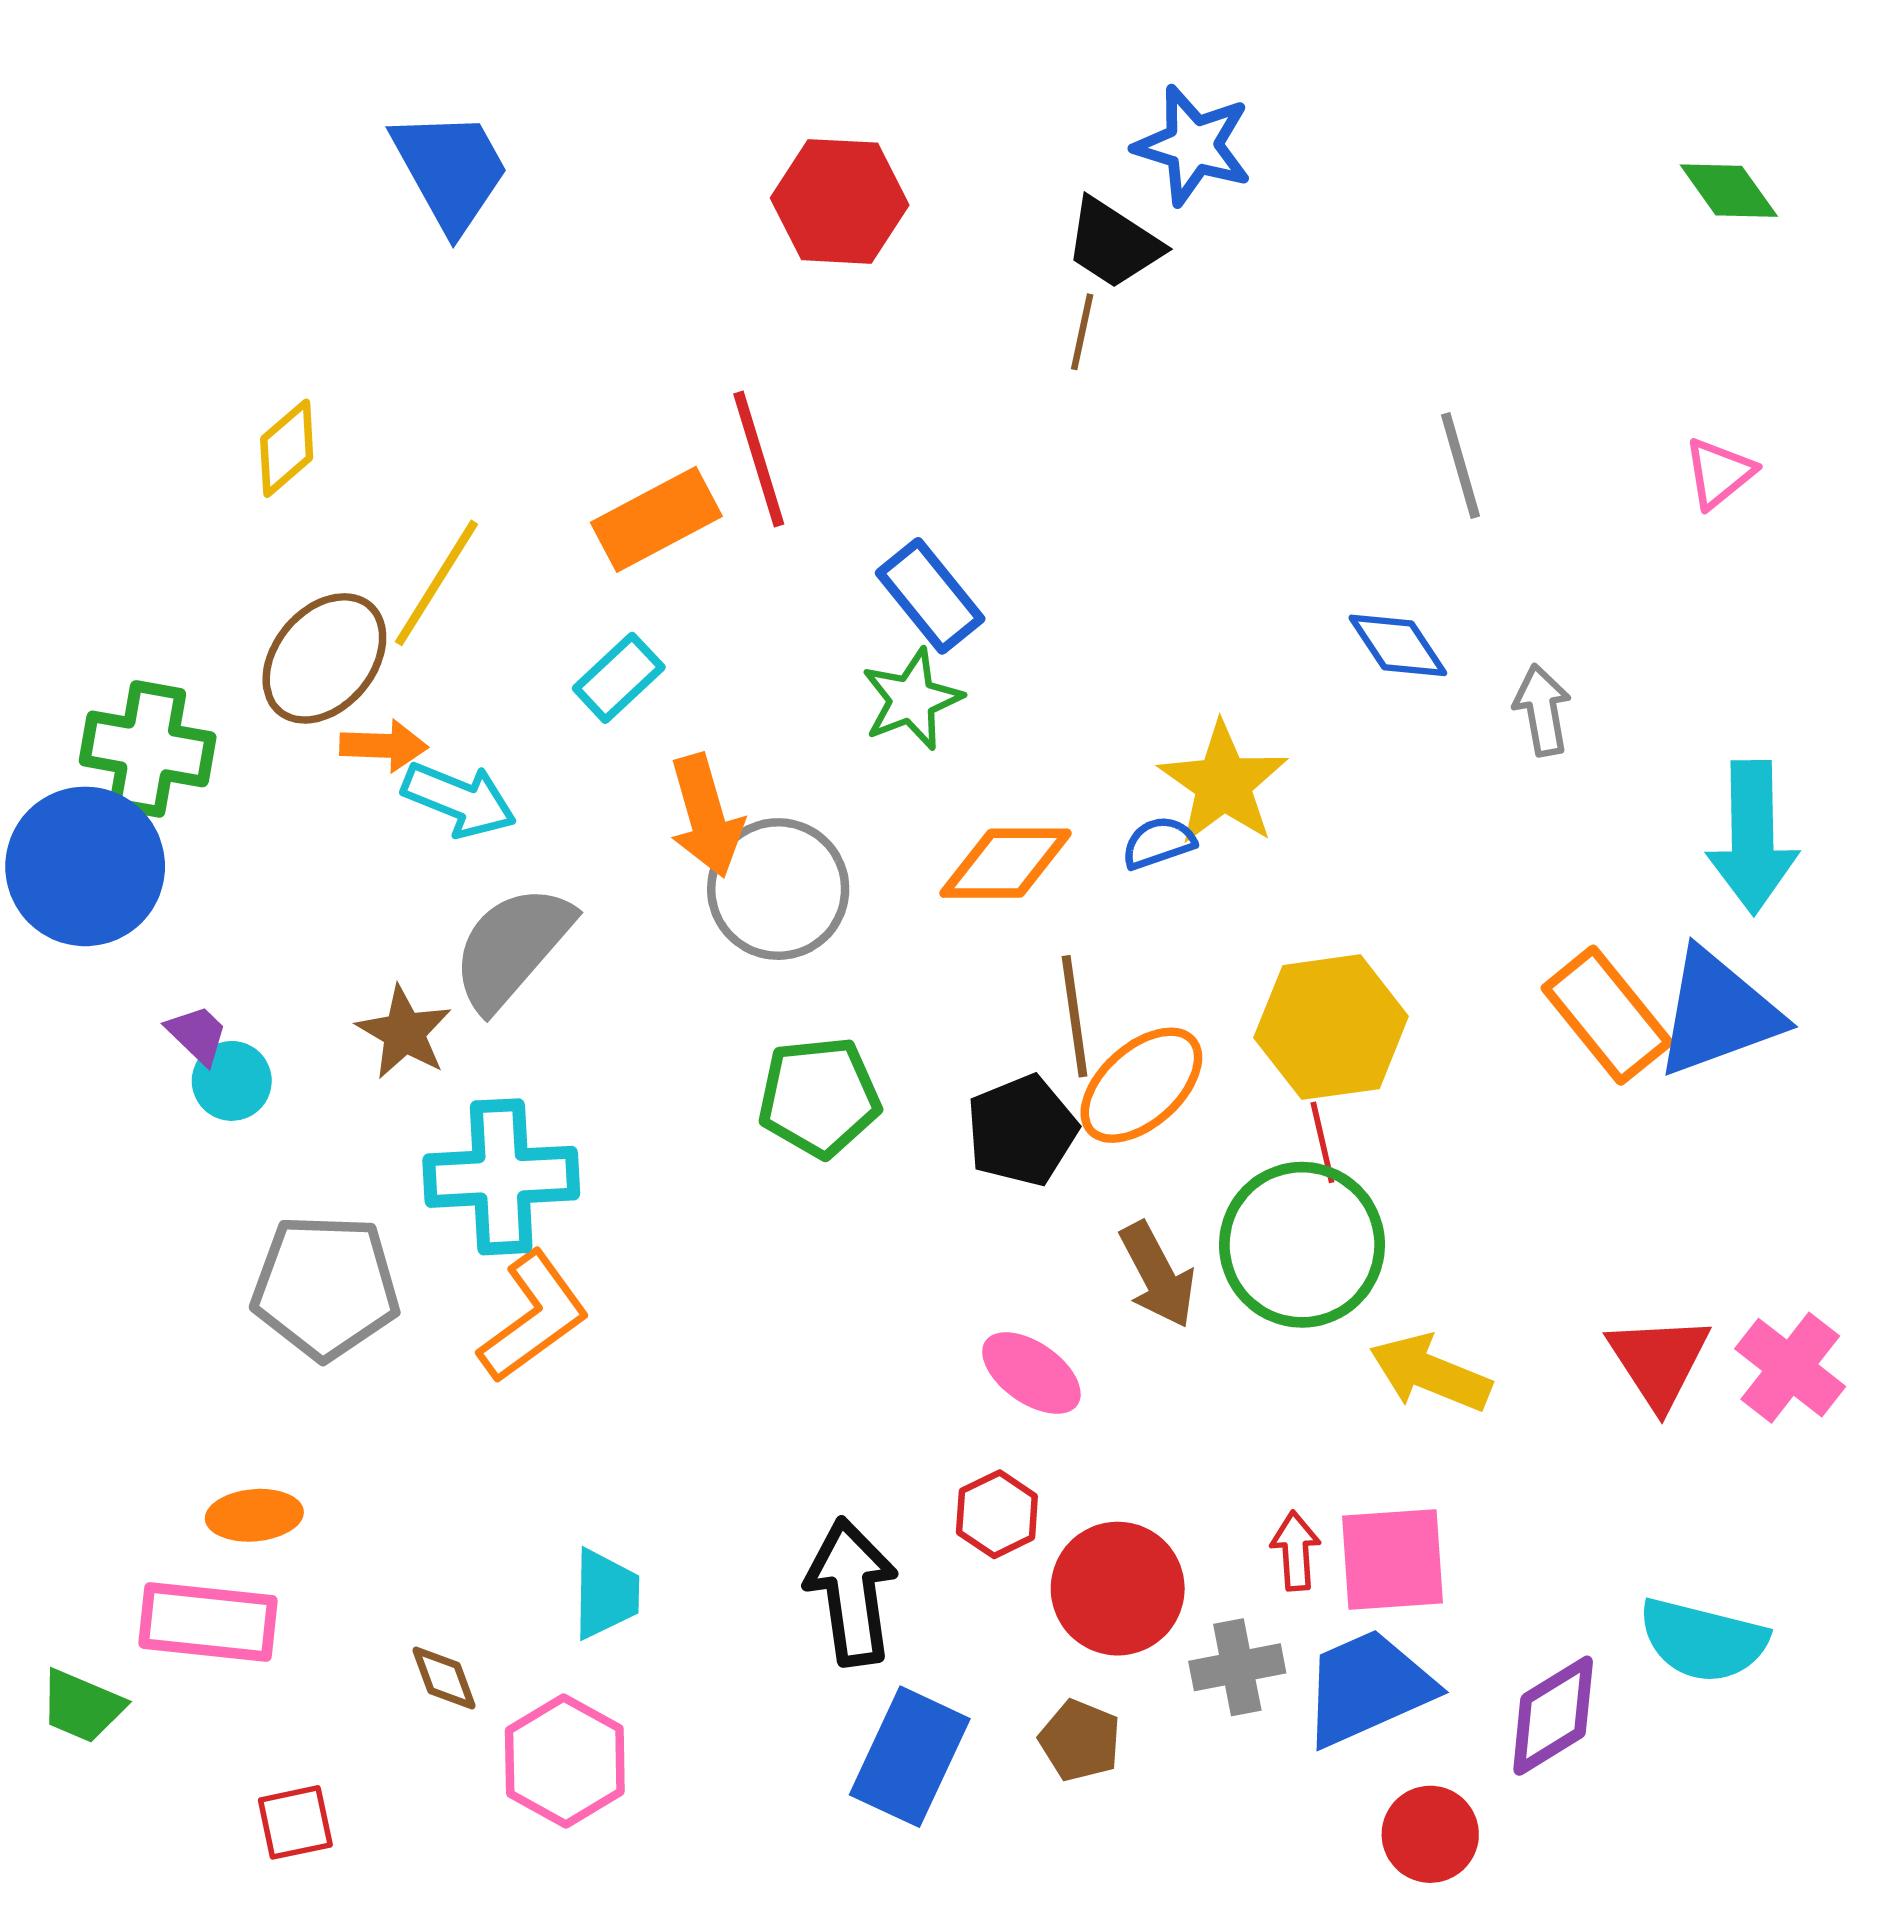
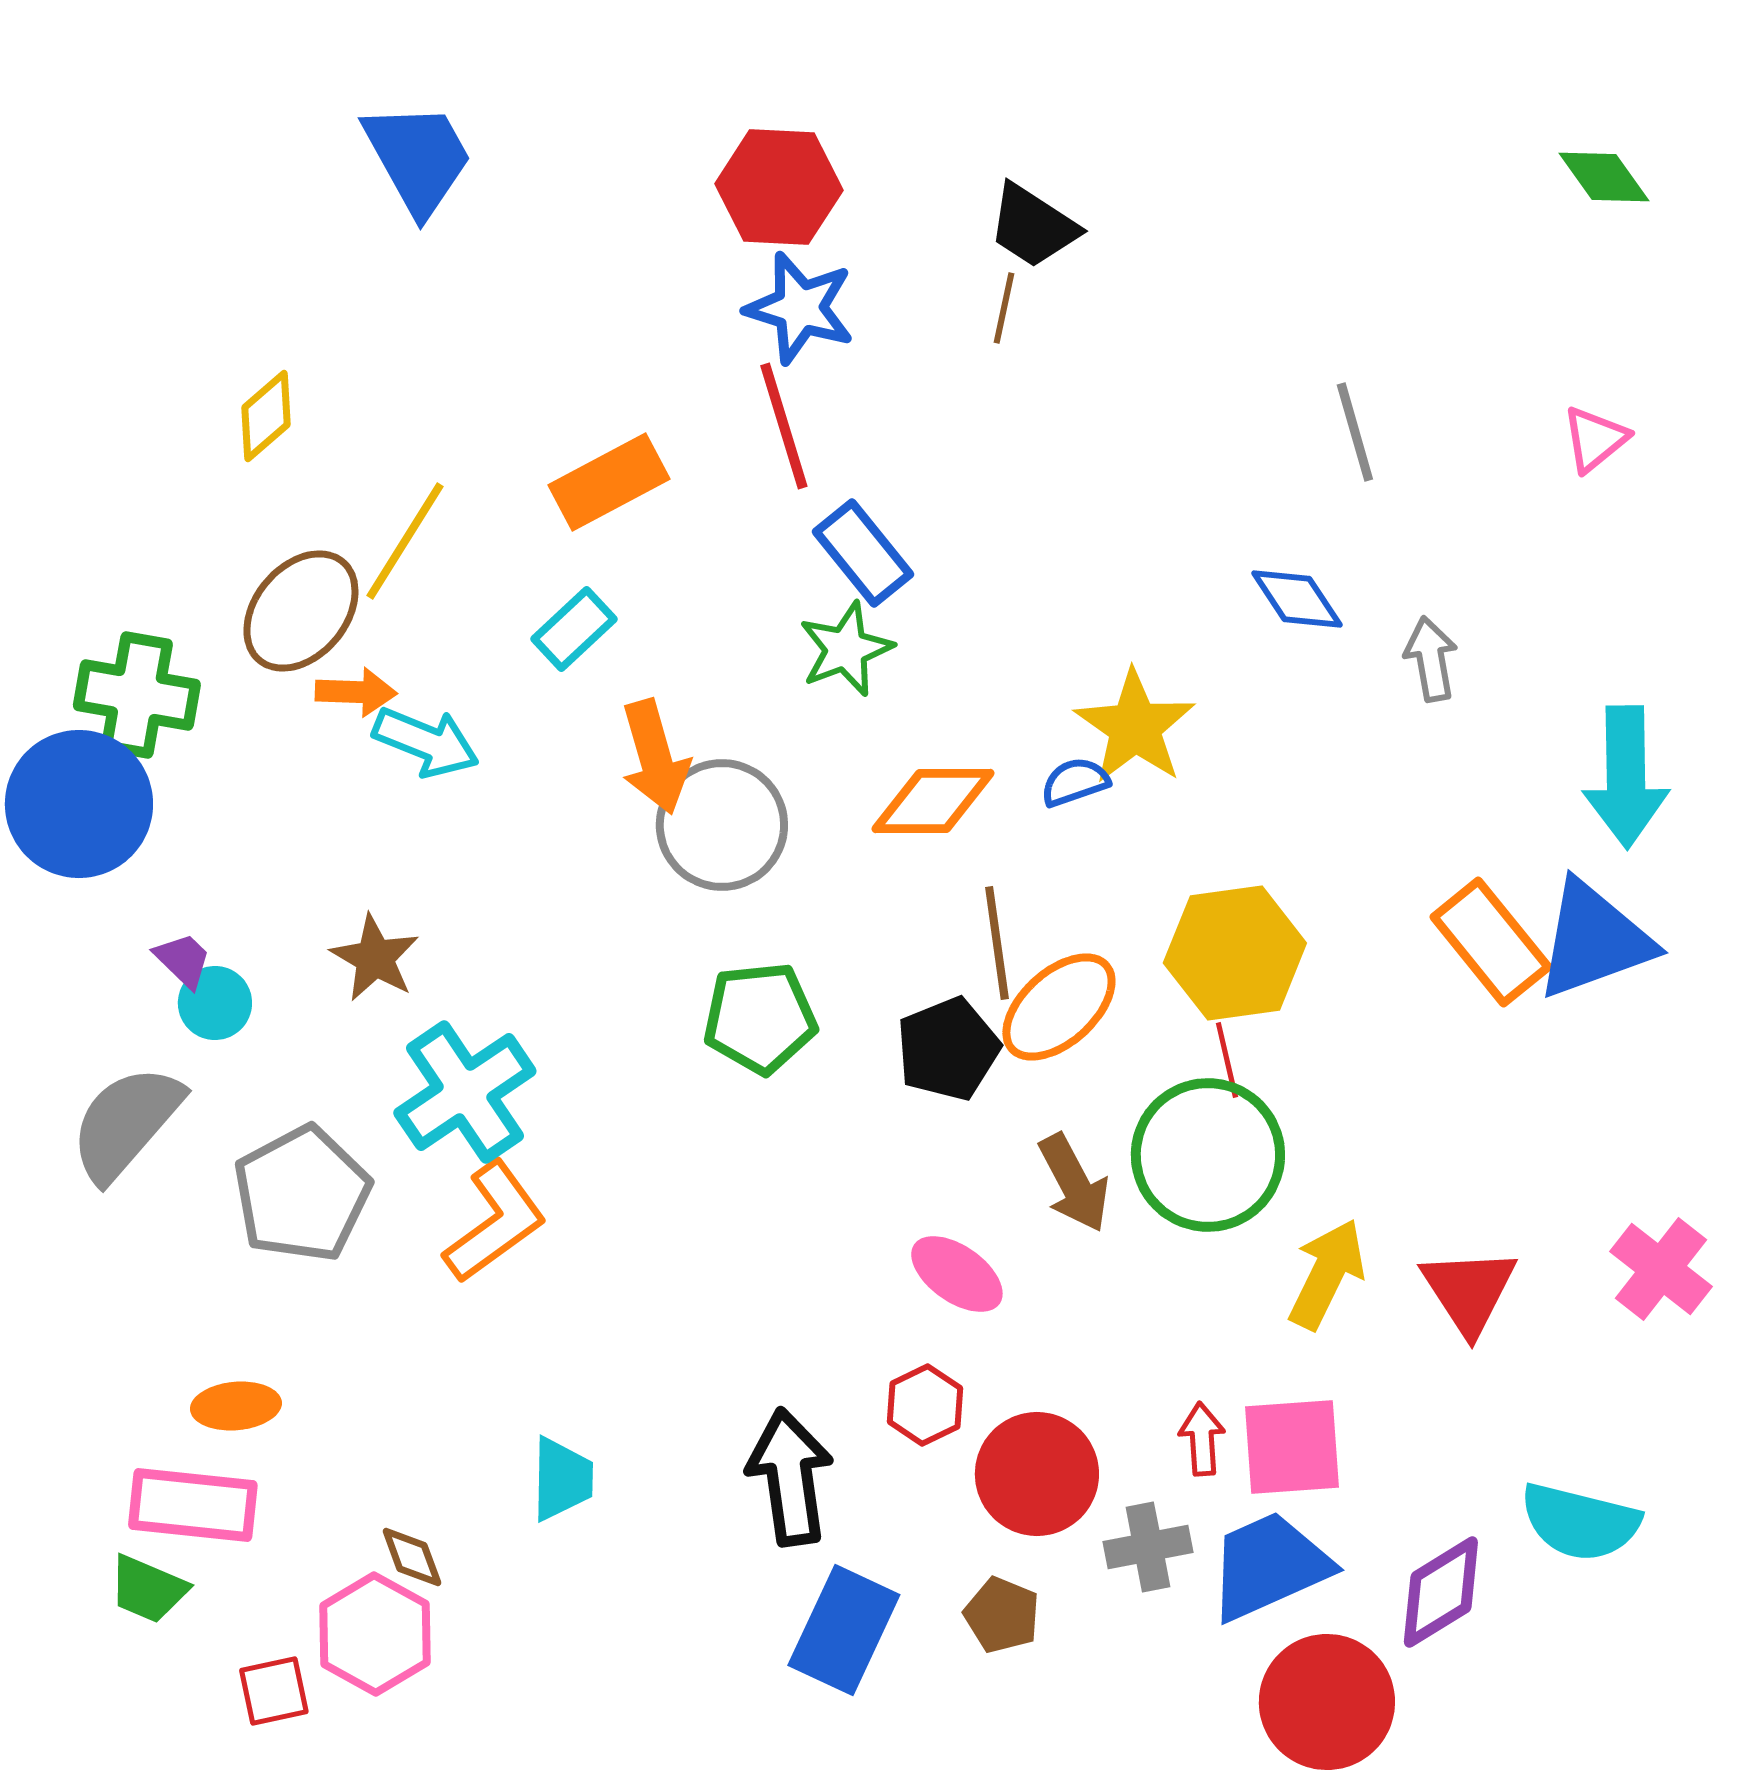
blue star: (1193, 145) -> (800, 308), moved
red line: (759, 459) -> (784, 426), moved
gray semicircle: (512, 947) -> (126, 1123), moved
cyan cross: (501, 1177) -> (465, 1092), turned -31
gray pentagon: (325, 1287) -> (302, 1194), turned -30
red triangle: (1659, 1361) -> (1469, 1291), moved
yellow arrow: (1430, 1373) -> (1327, 1274), turned 94
green trapezoid: (82, 1706) -> (148, 1589), moved
pink hexagon: (565, 1761) -> (375, 1634), moved
red circle: (1430, 1834) -> (1327, 1702), size x1.5

